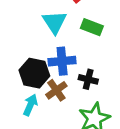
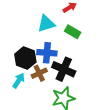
cyan triangle: (55, 22) -> (46, 24), turned 36
black cross: (88, 79) -> (64, 69), size x1.6

